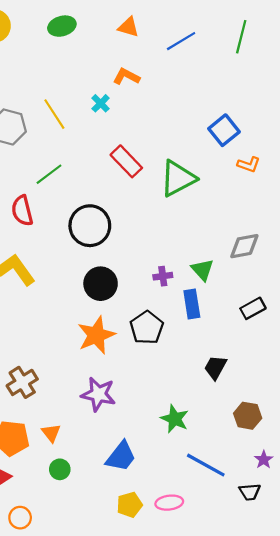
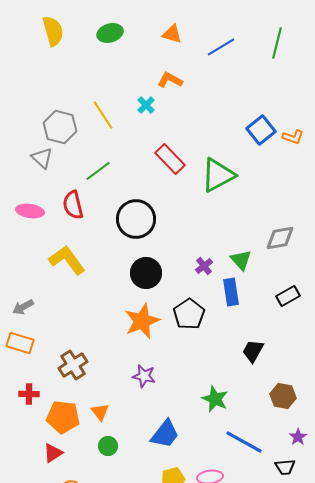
orange L-shape: (249, 165) -> (293, 137), moved
purple cross: (163, 276) -> (204, 266), turned -30
purple star: (98, 394) -> (144, 376), size x0.7

